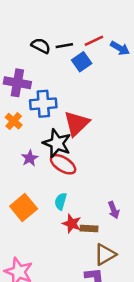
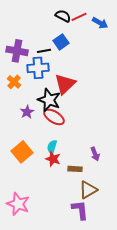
black semicircle: (41, 46) -> (63, 16), moved
black line: (64, 46) -> (44, 51), moved
blue square: (82, 62) -> (61, 42), moved
red star: (72, 224) -> (53, 159), moved

